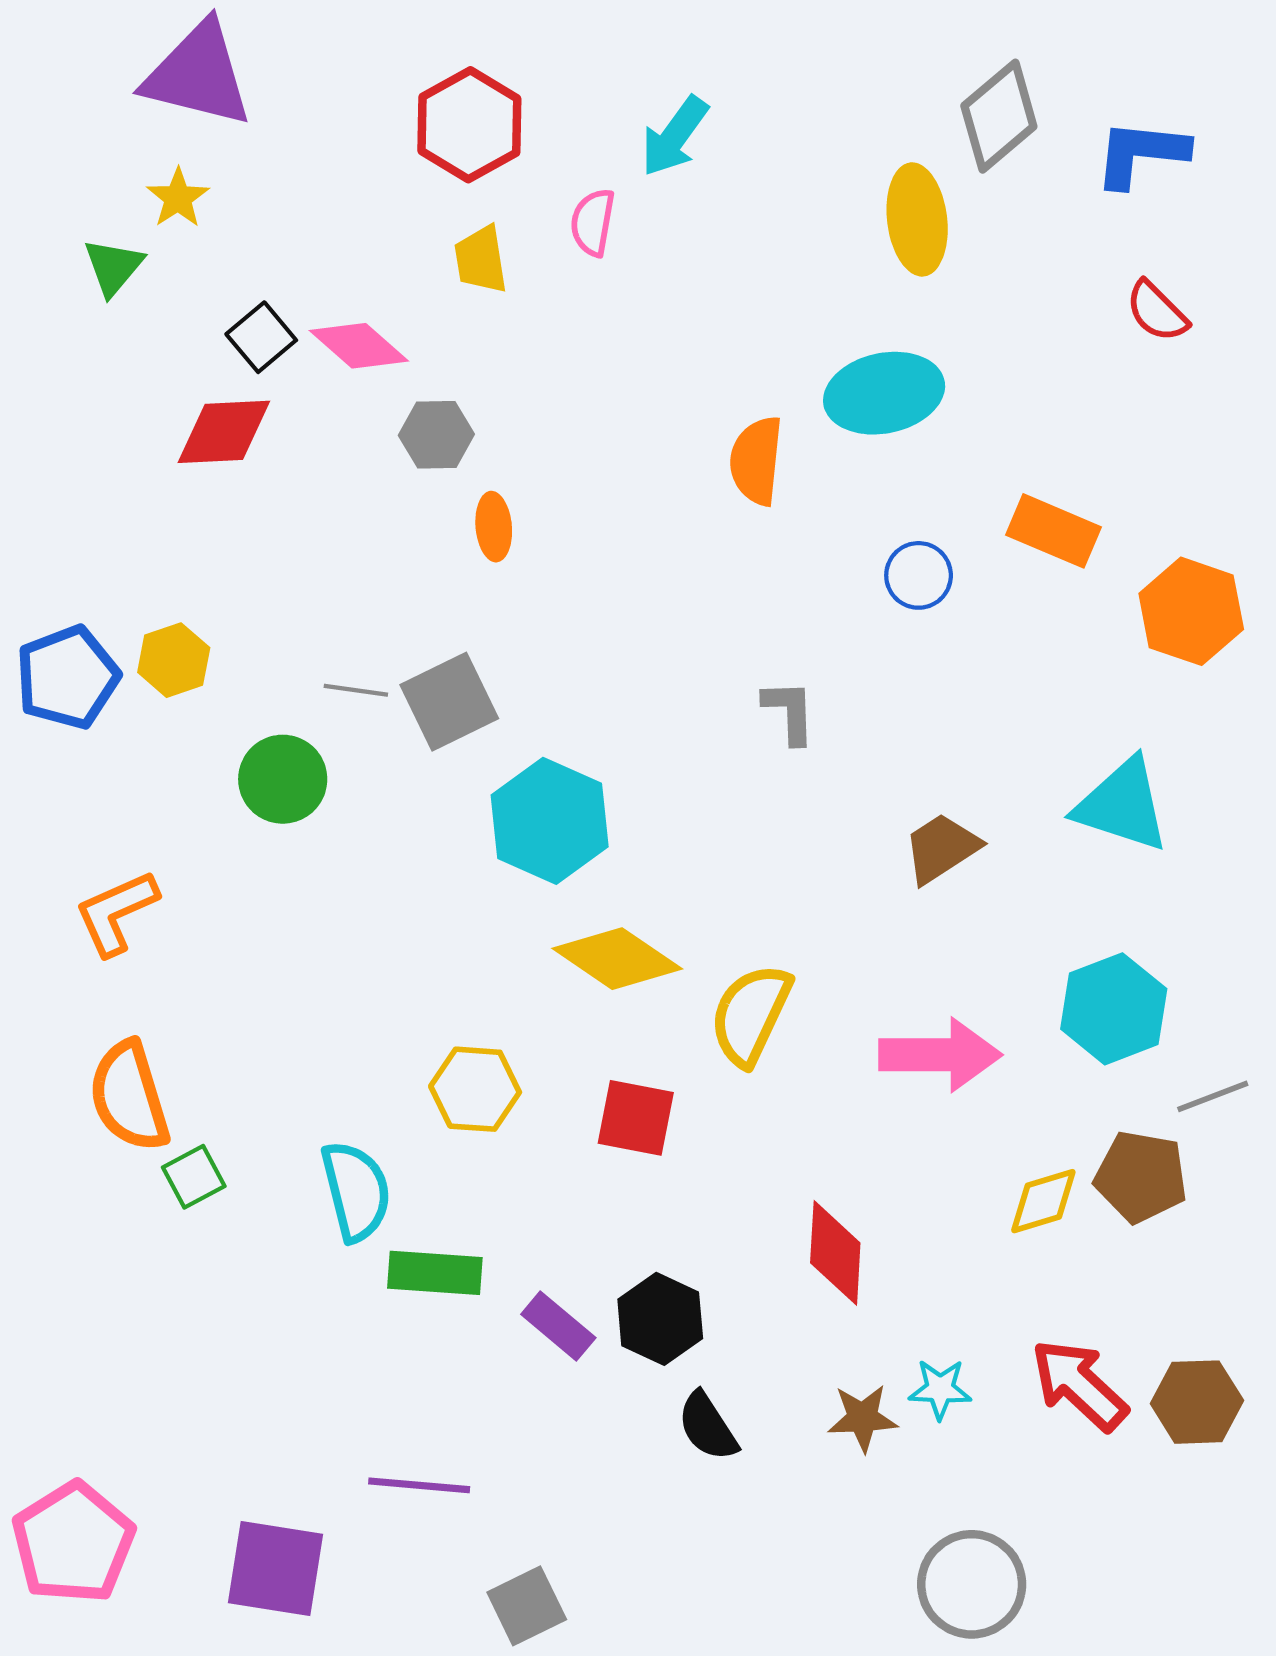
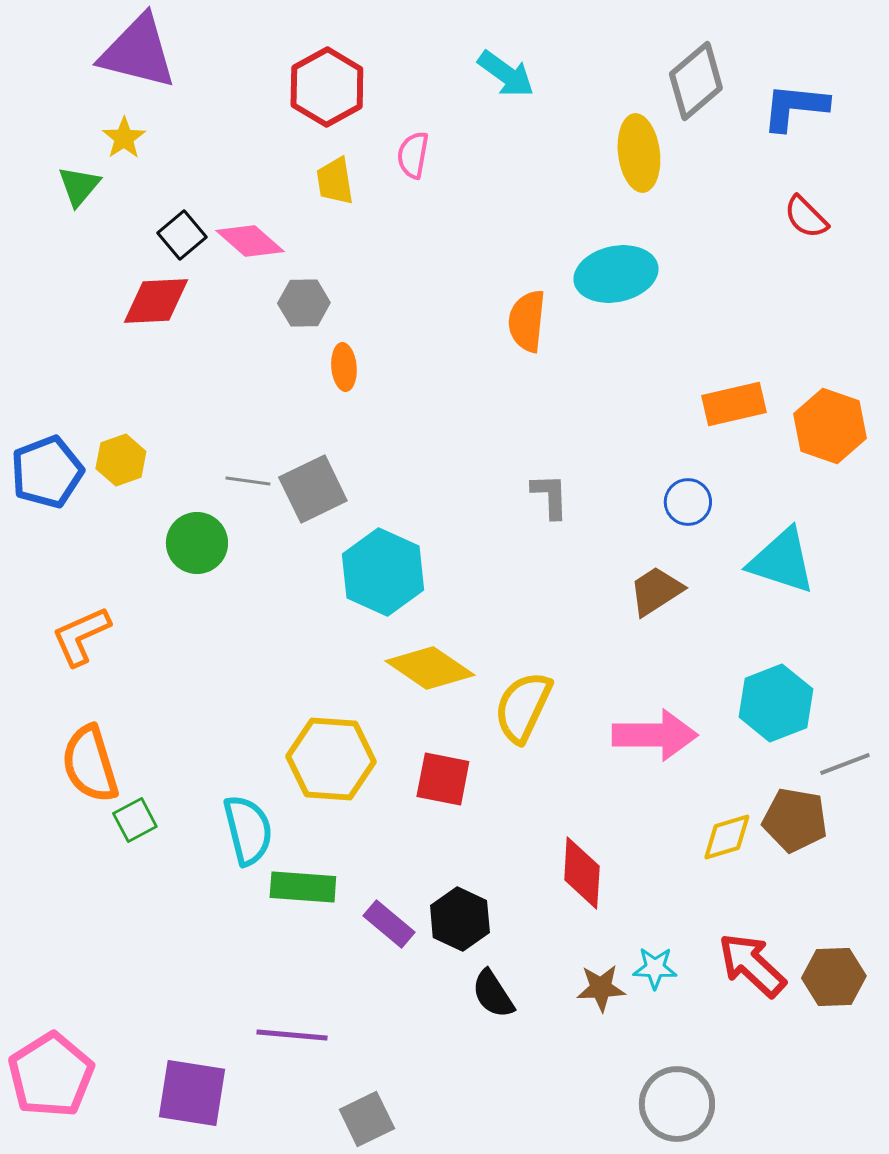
cyan arrow: (675, 136) -> (506, 74), moved, turned -90
orange rectangle: (1053, 531) -> (734, 404), moved, turned -36
blue circle: (919, 575) -> (688, 502), moved
yellow hexagon: (475, 1089) -> (331, 759), size x1.4

